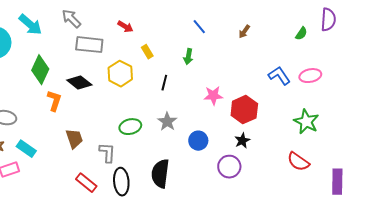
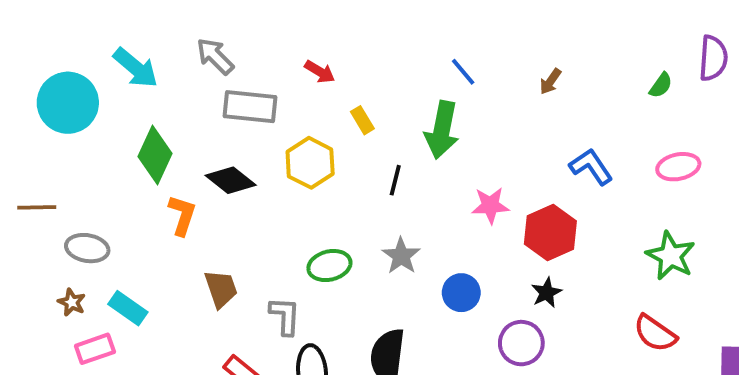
green arrow: (188, 57) -> (442, 130), size x1.8
blue L-shape: (279, 76) -> (591, 167), moved

